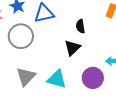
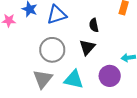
gray circle: (21, 36) -> (52, 50), moved

